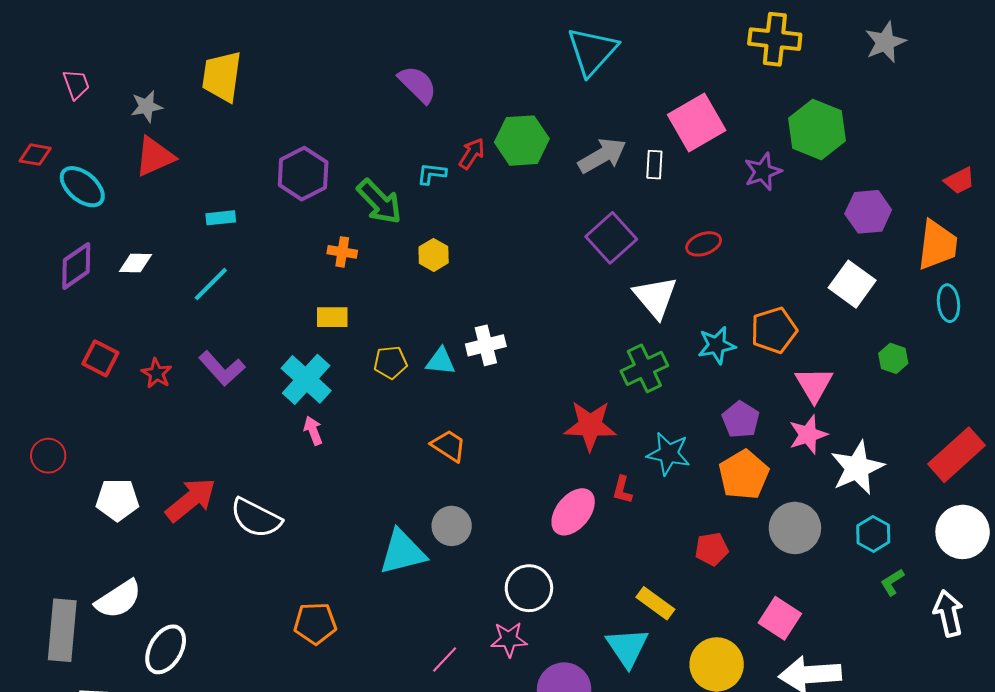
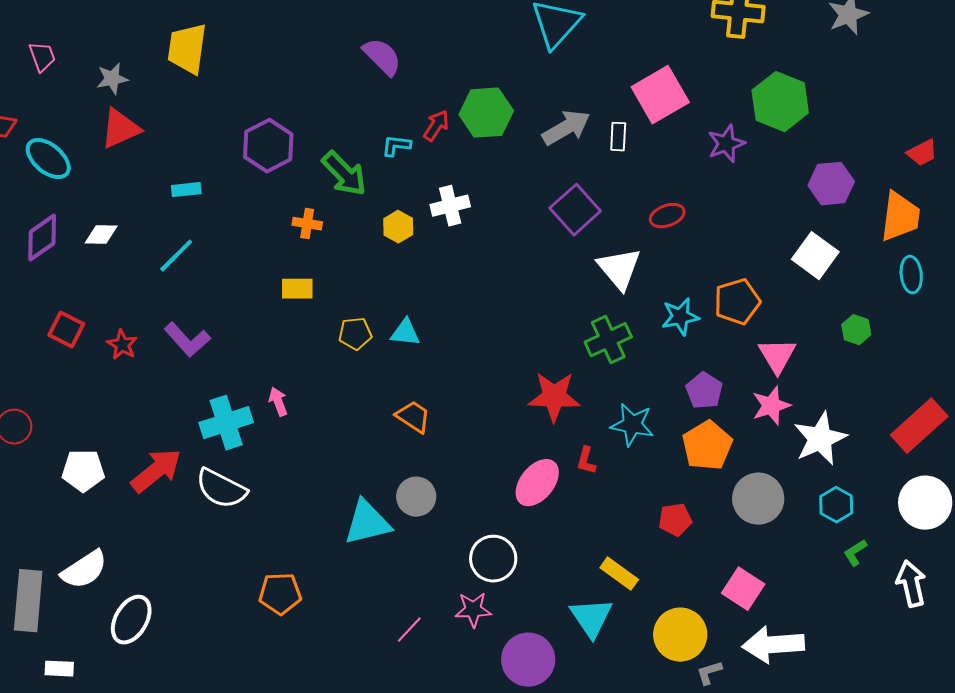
white cross: (486, 345) -> (450, 206), moved
cyan cross: (306, 379) -> (226, 423), moved, turned 30

